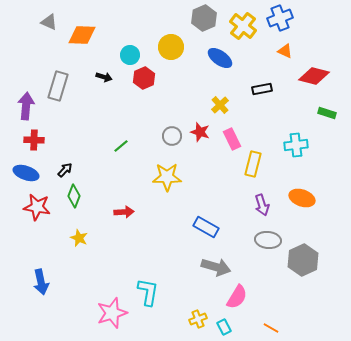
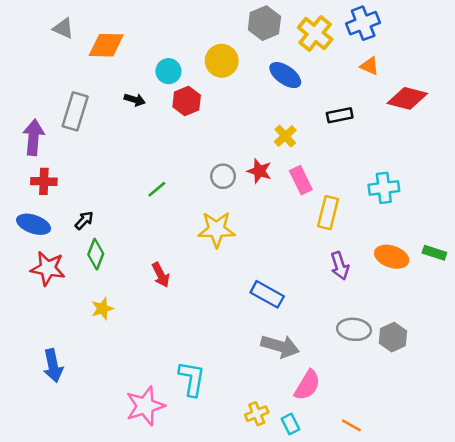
green rectangle: (327, 113) -> (434, 253), moved
red arrow: (124, 212) -> (161, 275), turned 66
yellow star: (79, 238) -> (102, 309), turned 30
gray ellipse: (268, 240) -> (354, 329), moved
gray hexagon: (303, 260) -> (393, 337), size x0.7

